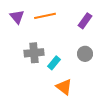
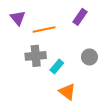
orange line: (45, 16) -> (44, 30), moved
purple rectangle: (85, 21) -> (80, 17), moved

